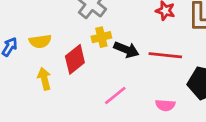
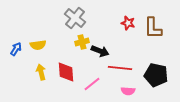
red line: (165, 55) -> (120, 68), moved
red diamond: (75, 59) -> (66, 72), moved, turned -55

